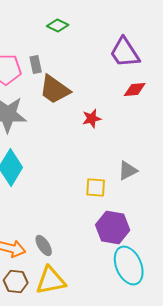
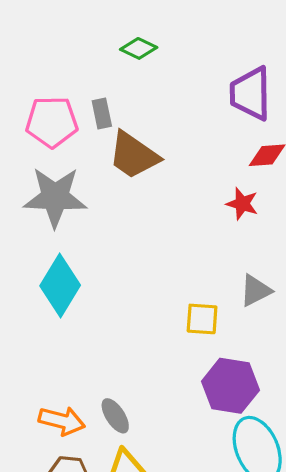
purple trapezoid: (125, 52) -> (250, 94), turned 32
red star: (92, 118) -> (242, 204), moved, turned 30

